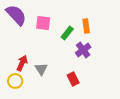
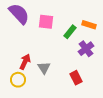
orange rectangle: (86, 26) -> (89, 25), turned -64

